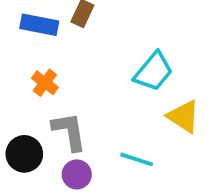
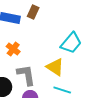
yellow triangle: (183, 116) -> (55, 67), moved

